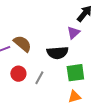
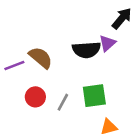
black semicircle: (57, 53) -> (86, 50), moved
green square: (75, 73) -> (94, 96), moved

